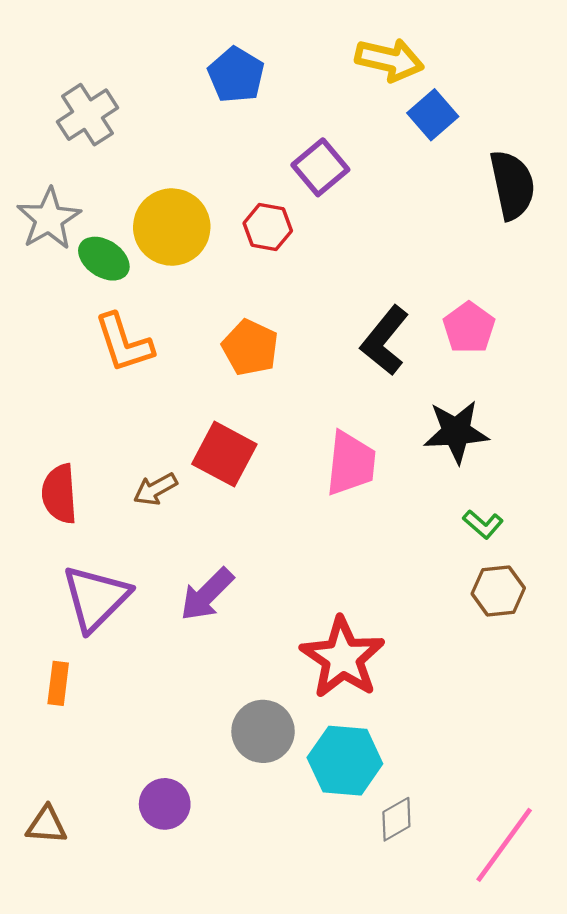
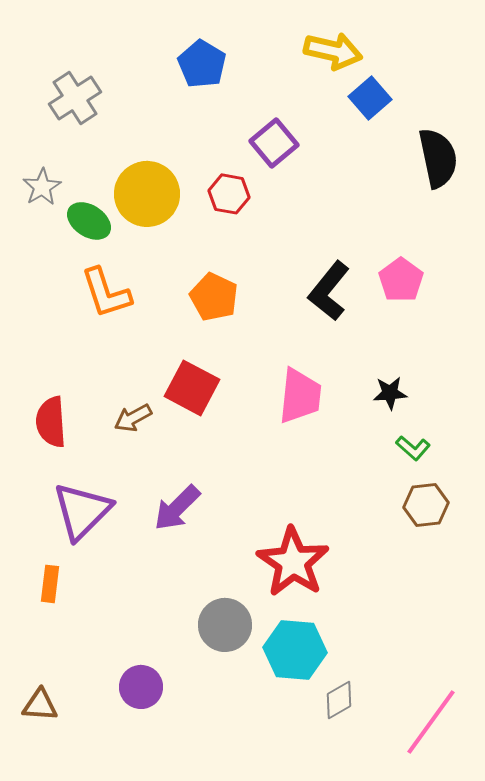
gray star: (49, 219) -> (42, 187), size x0.7
black star: (456, 432) -> (390, 393), moved, size x0.6

